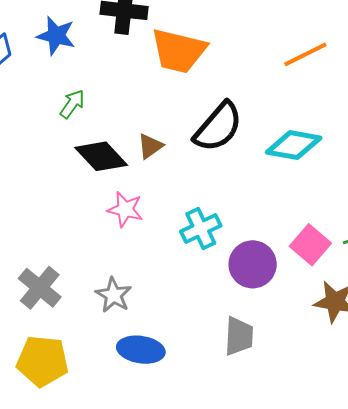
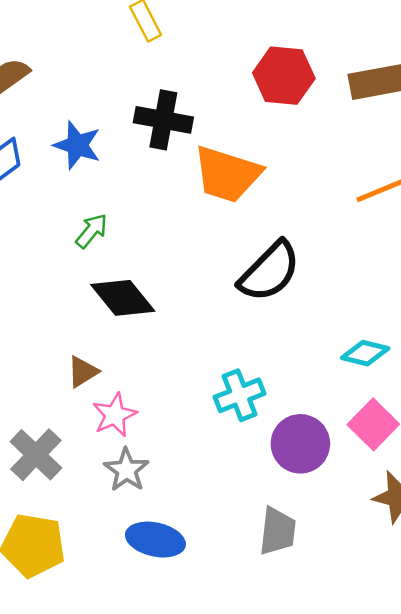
cyan diamond: (294, 145) -> (365, 353), moved, size x0.7
brown triangle: (150, 146) -> (83, 372), moved
pink star: (125, 209) -> (115, 415), moved, turned 30

